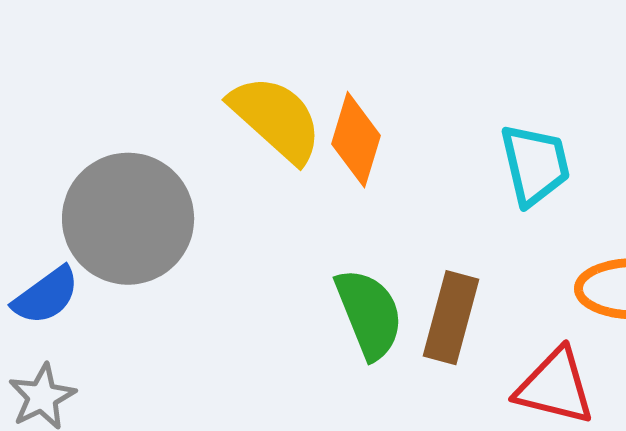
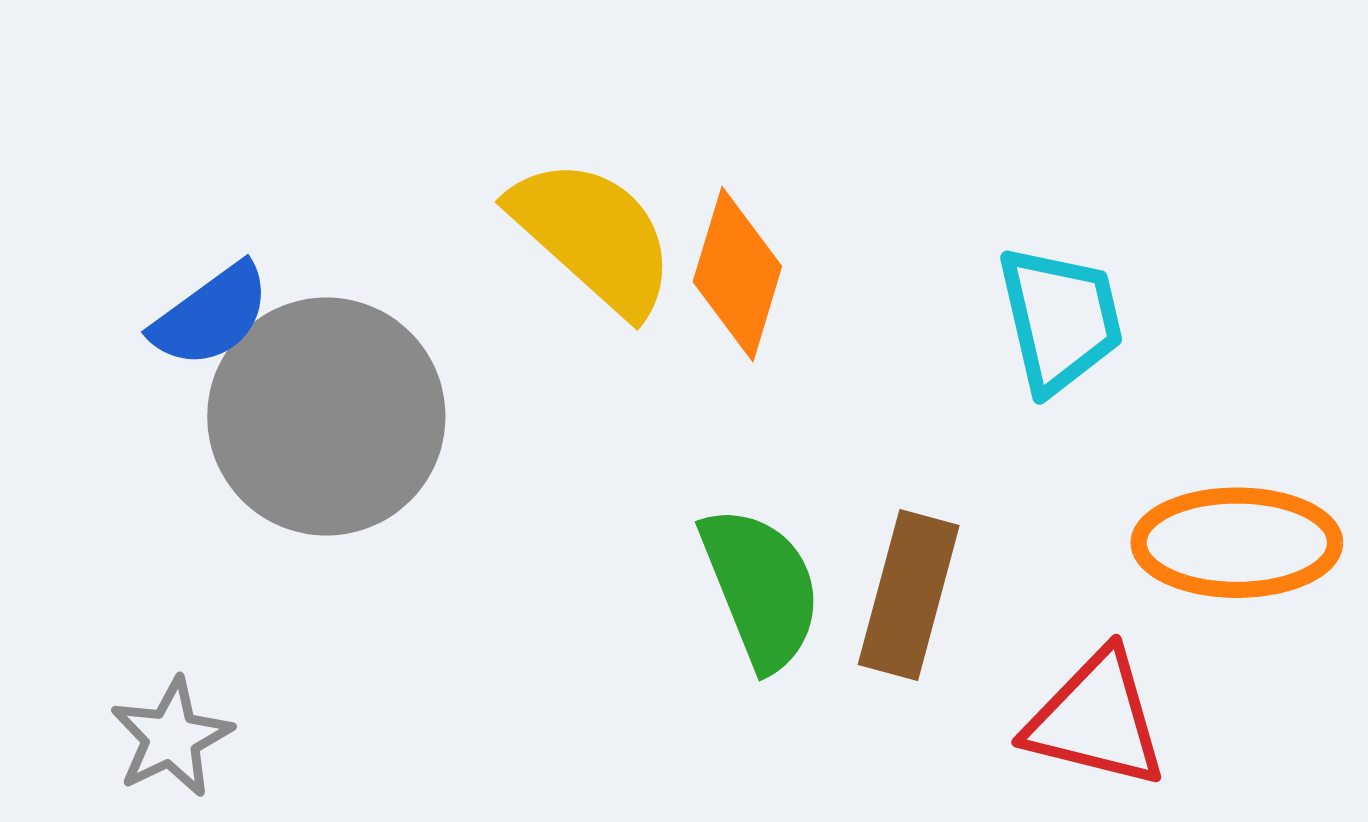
blue semicircle: (46, 296) -> (211, 316), moved

